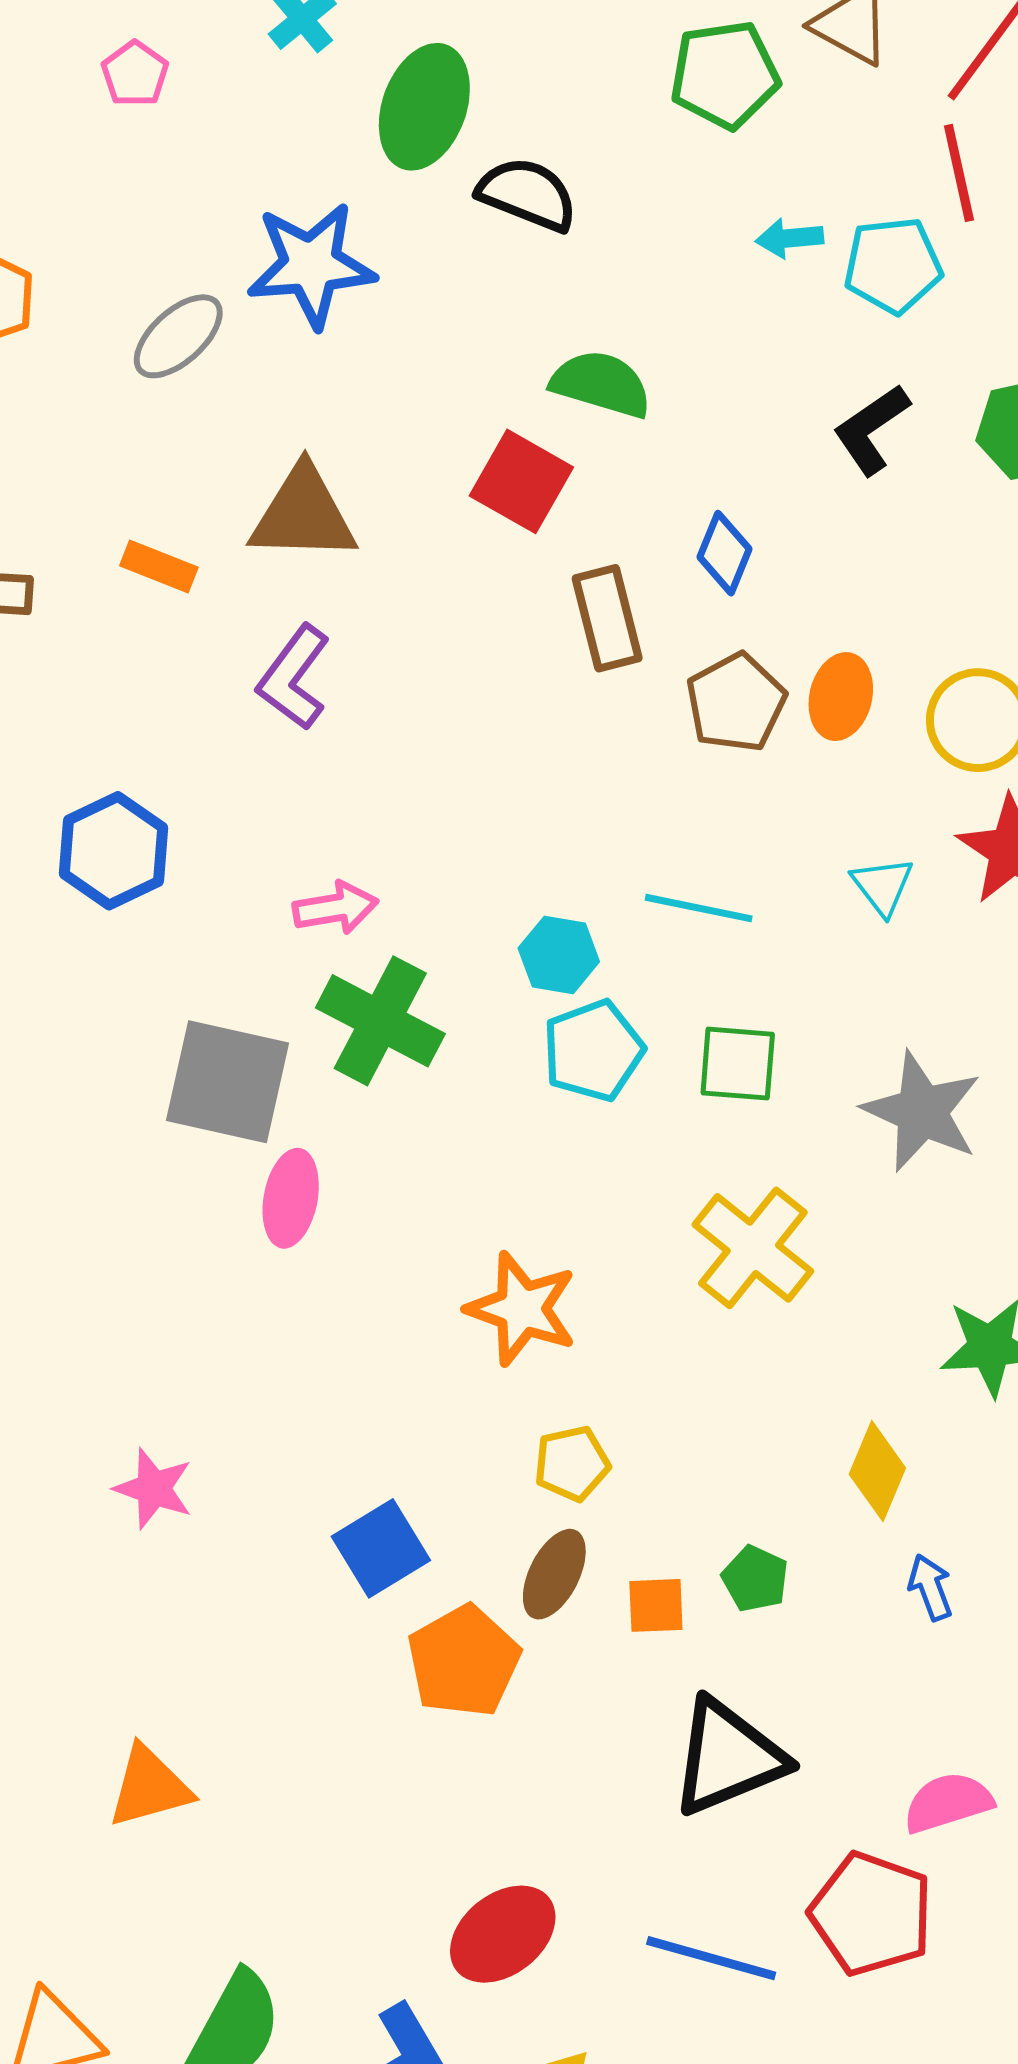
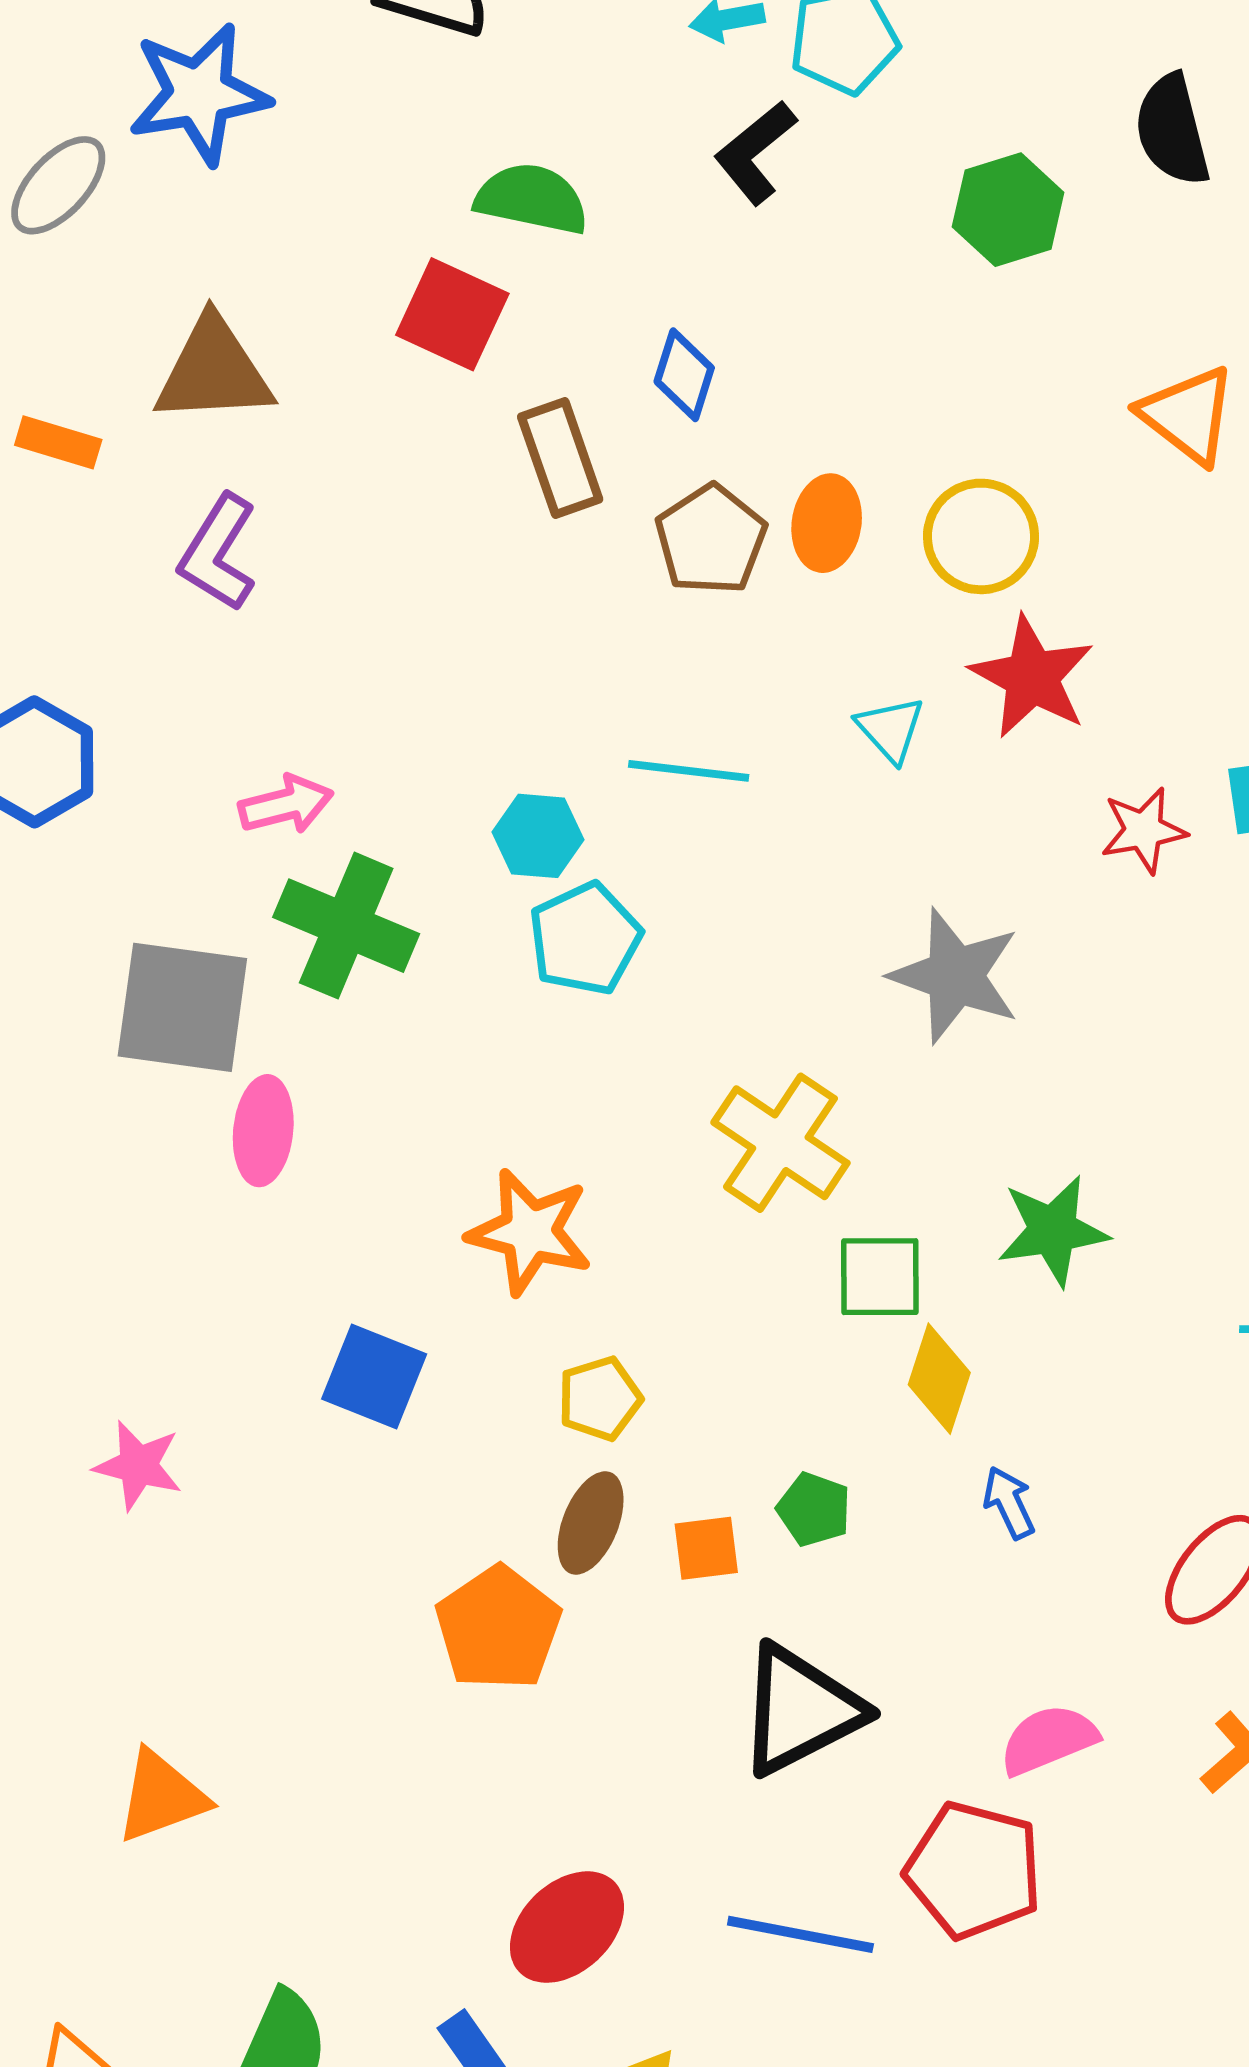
black L-shape: (871, 429) -> (755, 152), moved
green square: (738, 1064) -> (880, 1277), moved
blue square: (381, 1548) -> (374, 1377), moved, turned -32

